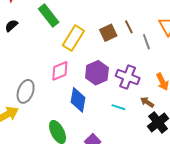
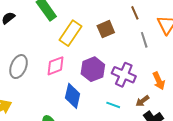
brown line: (129, 27) -> (135, 13), moved
gray ellipse: (26, 91) -> (19, 67), moved
brown arrow: (147, 102) -> (142, 101), turned -72

